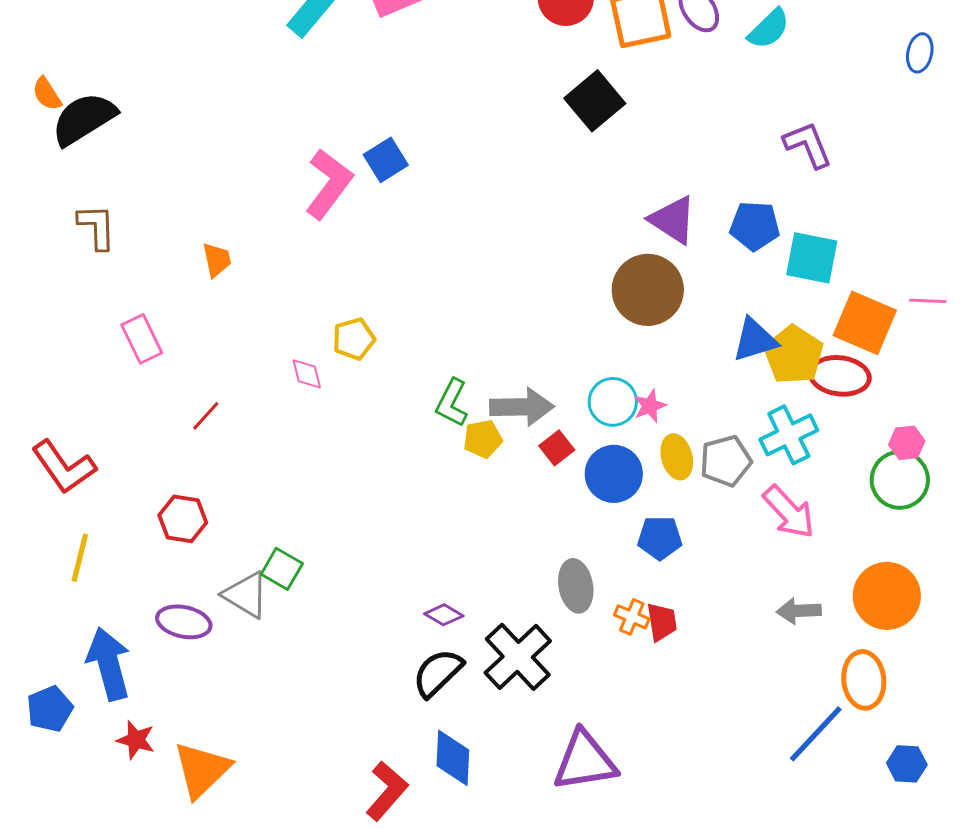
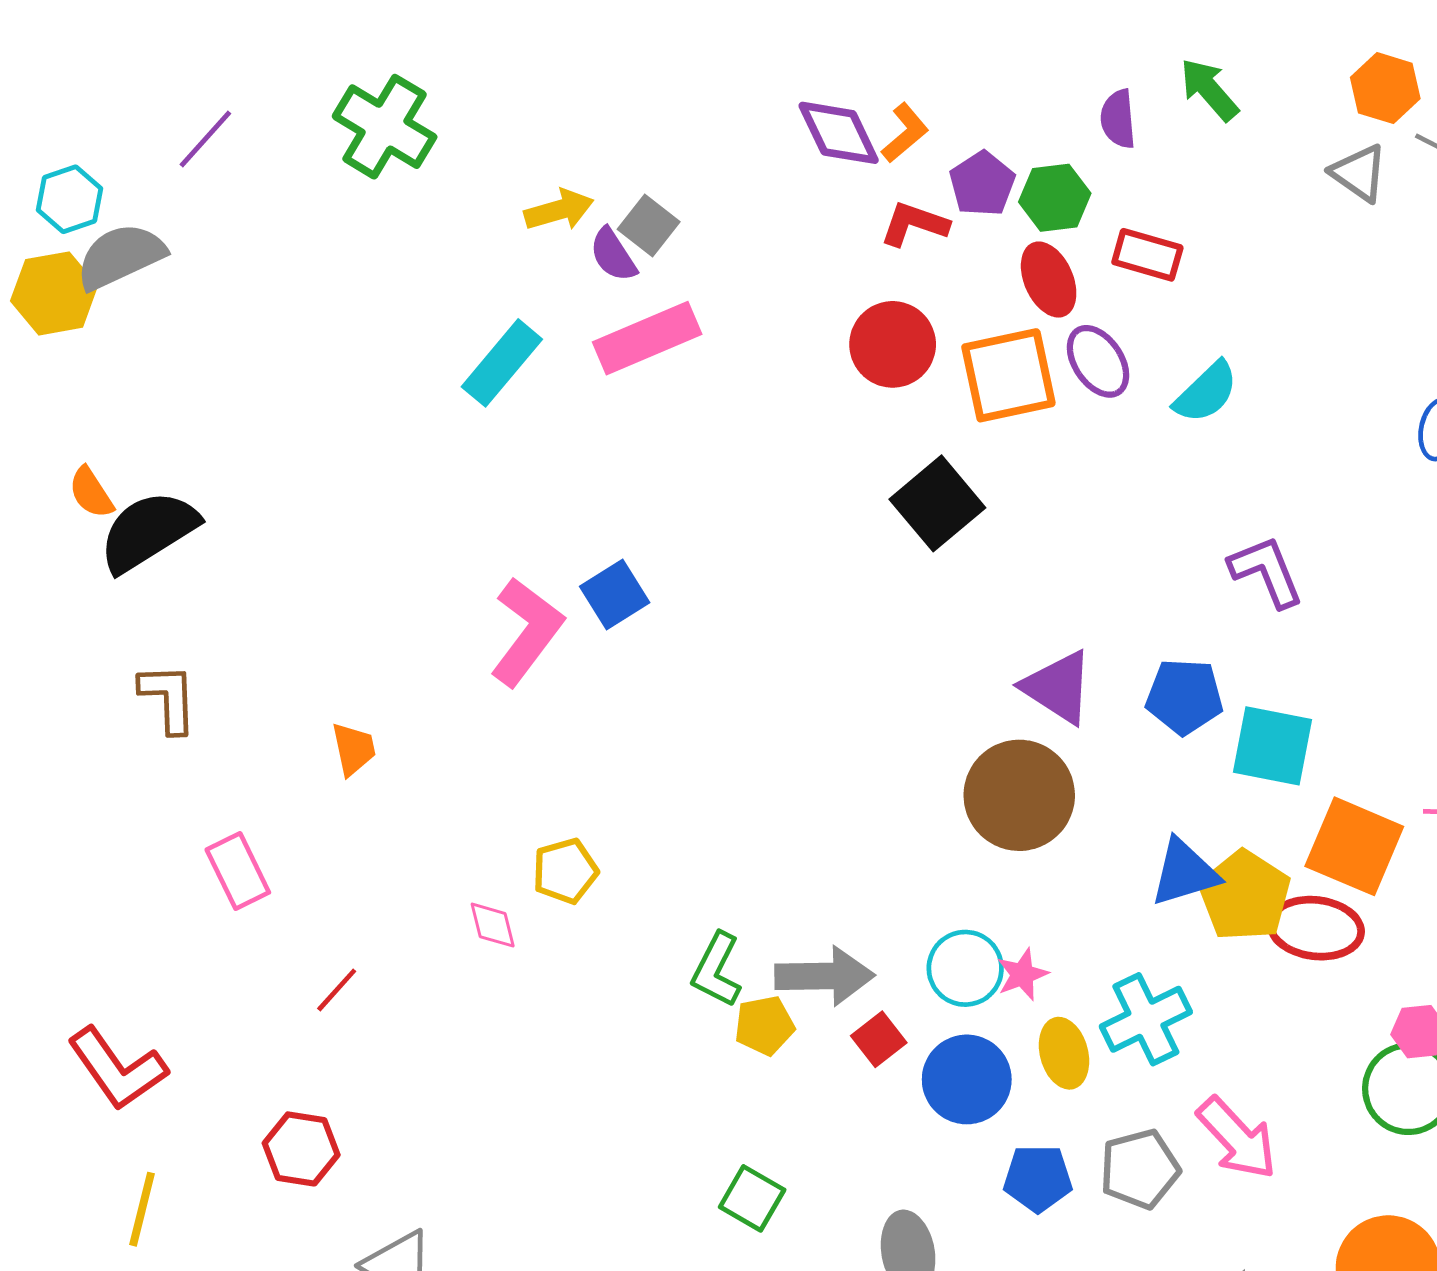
cyan cross: (789, 435) -> (1146, 1019), moved
gray pentagon: (726, 461) -> (1140, 1169), moved
green square: (282, 569) -> (752, 1198), moved

